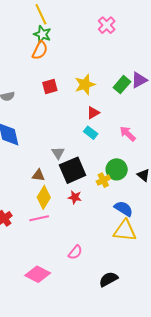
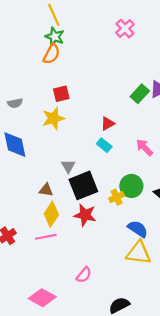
yellow star: (85, 85) -> (53, 118), moved
red star: (75, 197) -> (85, 215), size x1.5

